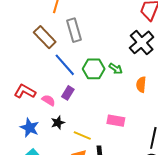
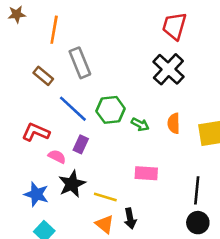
brown rectangle: (45, 37) -> (43, 76), size x0.7
green arrow: (116, 69) -> (140, 124), moved
red L-shape: (25, 91) -> (36, 132), moved
black star: (58, 123) -> (72, 184), size x1.5

